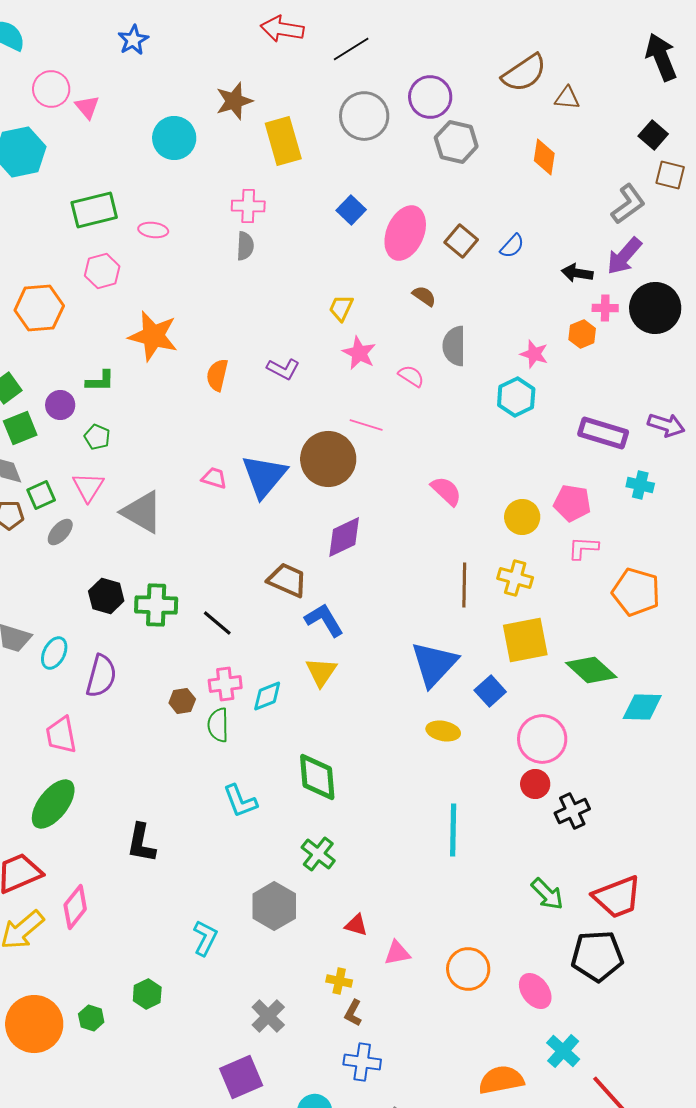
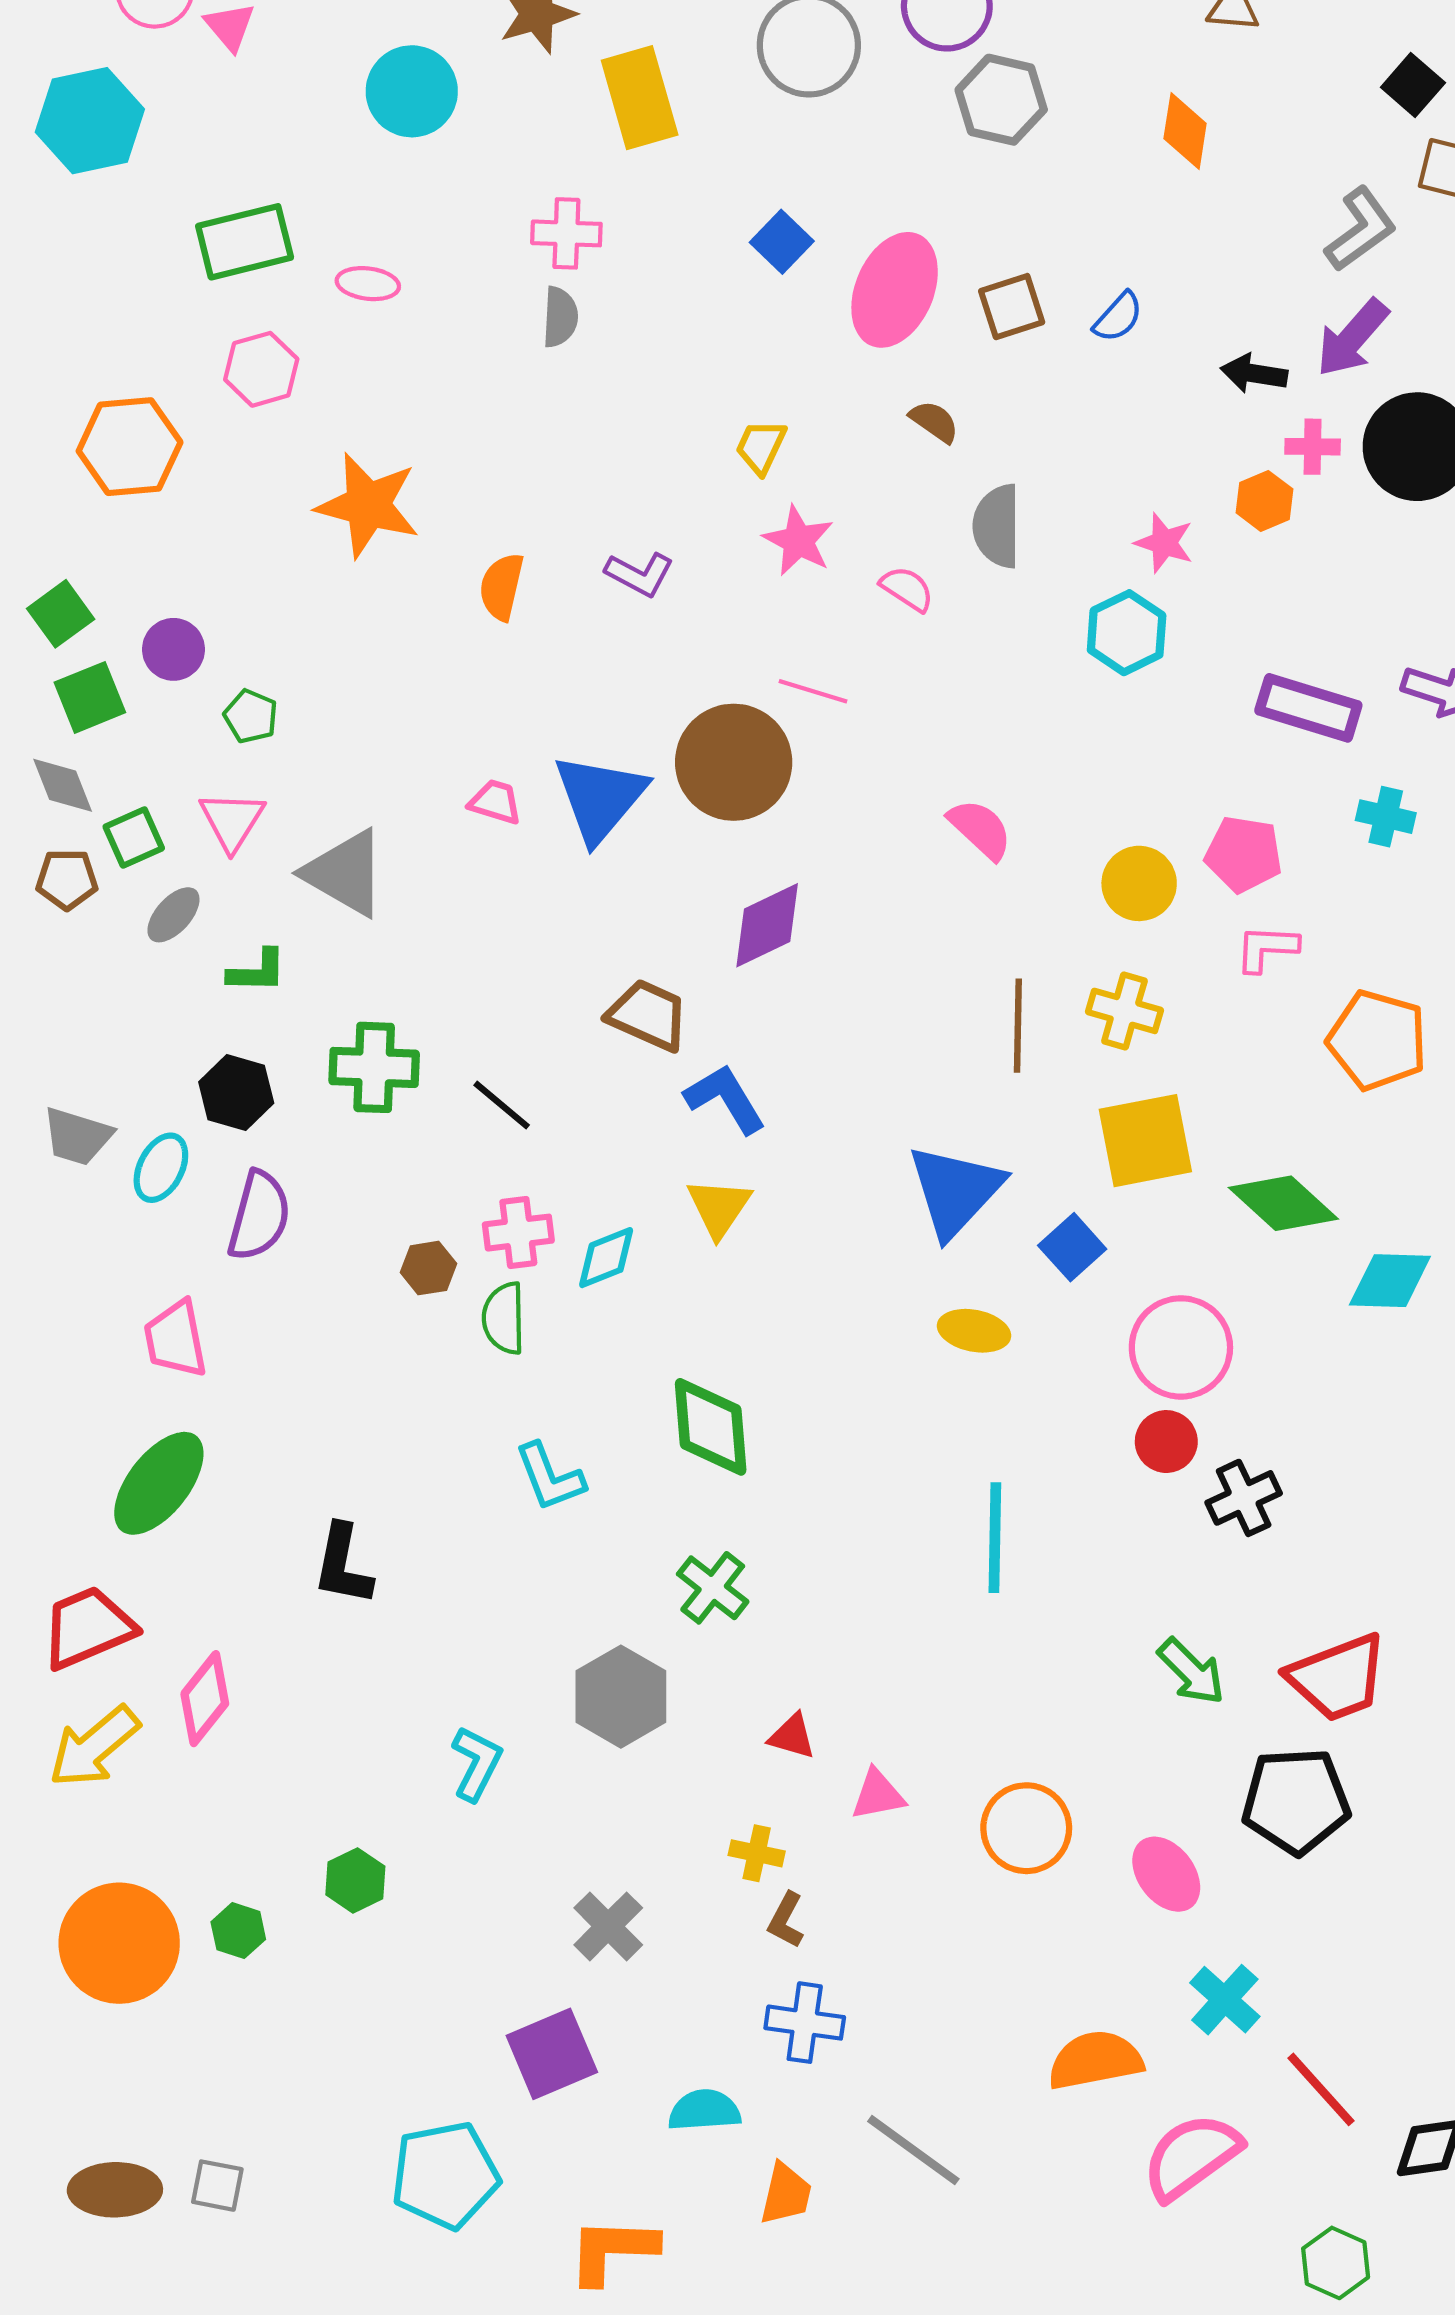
brown square: (461, 241) -> (1012, 307), turned 32
green L-shape: (100, 381) -> (257, 971), moved
black hexagon: (106, 596) -> (236, 1092), moved

